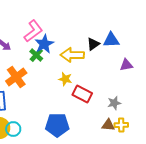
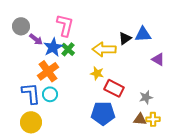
pink L-shape: (33, 31) -> (65, 25), turned -40
blue star: (44, 44) -> (53, 47), moved
purple triangle: (126, 65) -> (158, 59), turned 40
blue pentagon: (57, 125) -> (103, 113), moved
cyan circle: (13, 129) -> (50, 94), moved

